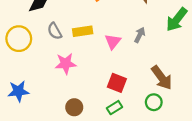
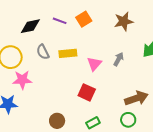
pink star: (66, 64) -> (22, 80), moved
brown arrow: (162, 78) -> (136, 98), turned -75
red square: (117, 83) -> (87, 92), moved

